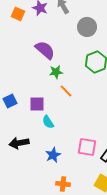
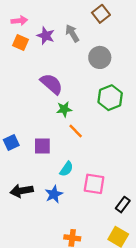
cyan semicircle: (48, 122) -> (66, 169), moved, turned -112
pink square: (87, 147) -> (94, 184), moved
blue star: (53, 155) -> (54, 194), moved

